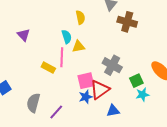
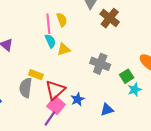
brown cross: (127, 22) -> (110, 18), turned 30
pink line: (62, 57) -> (48, 24), moved
pink square: (86, 81) -> (56, 105), moved, turned -30
red triangle: (100, 90) -> (55, 90), moved
gray semicircle: (33, 103) -> (26, 88), moved

